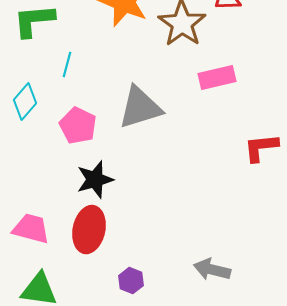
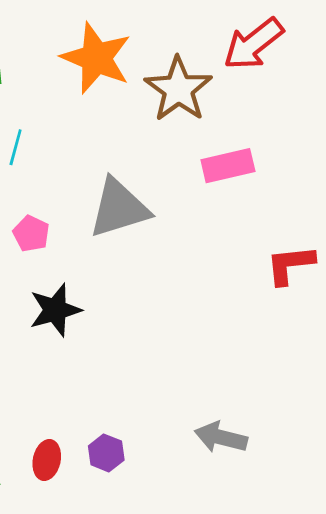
pink pentagon: (78, 126) -> (31, 234), size x0.7
red ellipse: (89, 230) -> (47, 460), moved, size x0.6

